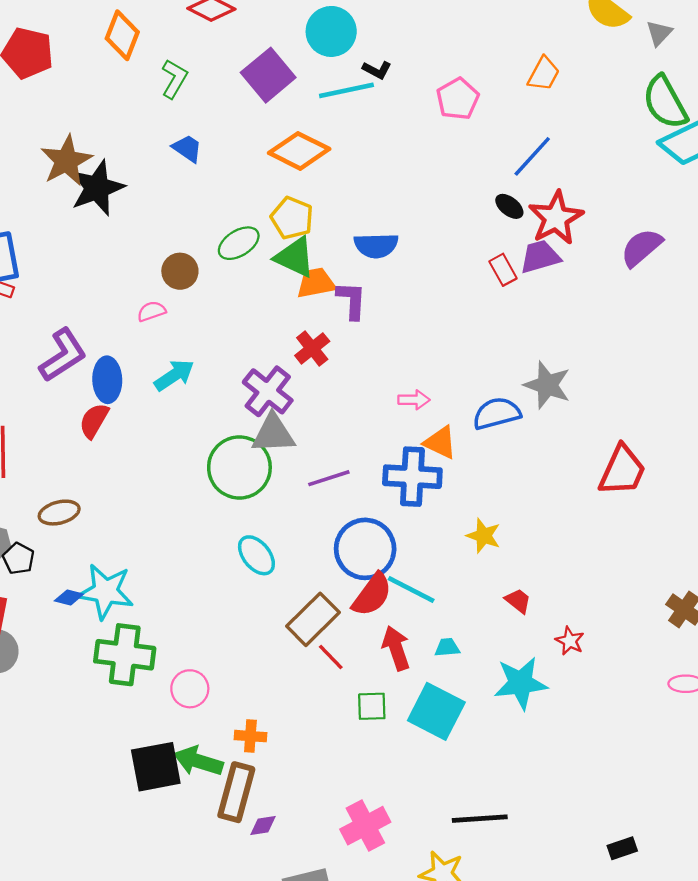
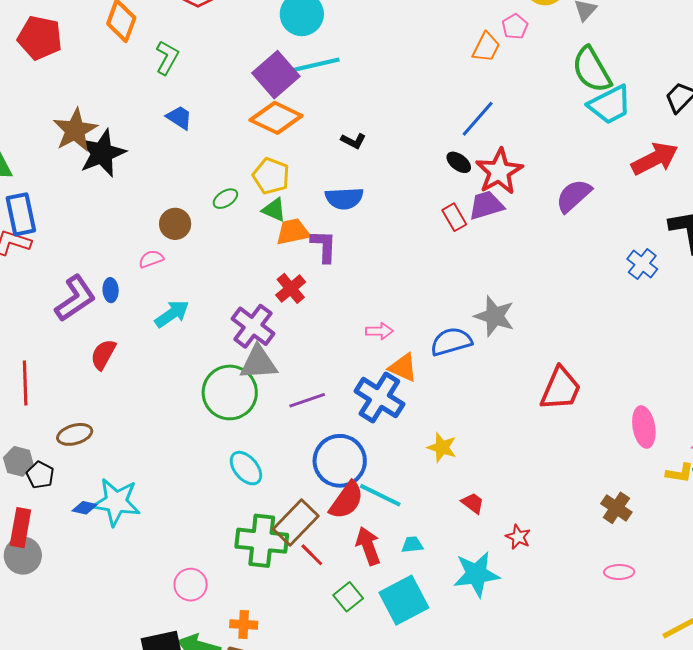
black L-shape: (377, 70) -> (353, 141), moved
purple square: (268, 75) -> (276, 75), moved
pink pentagon: (458, 99) -> (515, 27), moved, size x0.7
green ellipse: (239, 243) -> (225, 199), size x0.7
green triangle: (295, 257) -> (274, 210), size x0.7
blue ellipse: (107, 380) -> (111, 290), moved, size x0.6
blue cross: (412, 477) -> (379, 398), turned 30
green cross: (125, 655) -> (262, 541), moved
green square: (372, 706) -> (348, 597), turned -36
cyan square: (436, 711) -> (404, 600), turned 36

